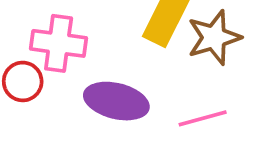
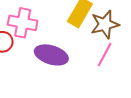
pink line: (203, 118) -> (105, 55), moved, turned -50

